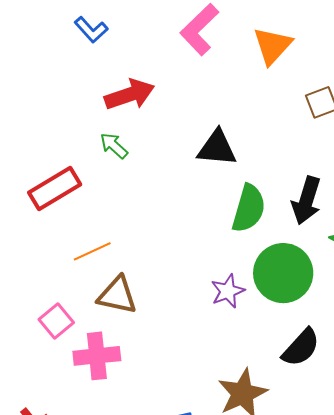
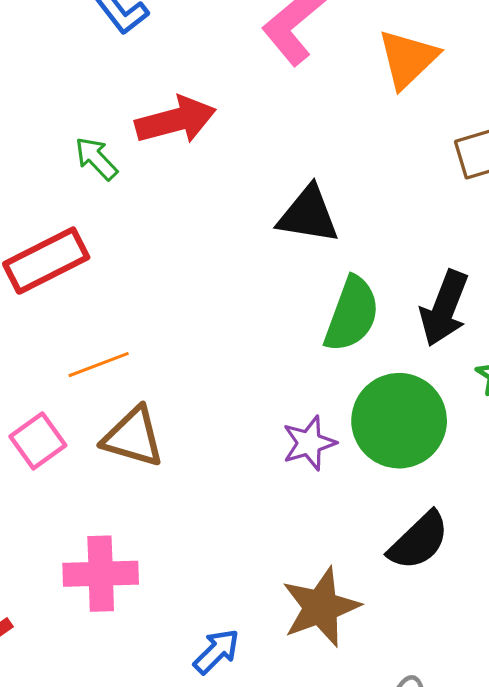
green arrow: (114, 146) -> (96, 159), moved
pink square: (56, 321) -> (38, 441), moved
pink cross: (97, 356) -> (101, 574), moved

